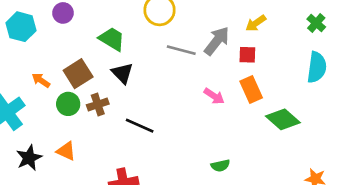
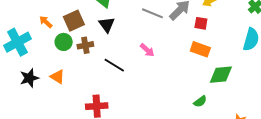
orange rectangle: (251, 89) -> (200, 49), turned -54
pink arrow: (214, 96) -> (147, 50), moved
green diamond: (283, 119) -> (221, 75), turned -55
green semicircle: (220, 166) -> (200, 101), moved, turned -32

